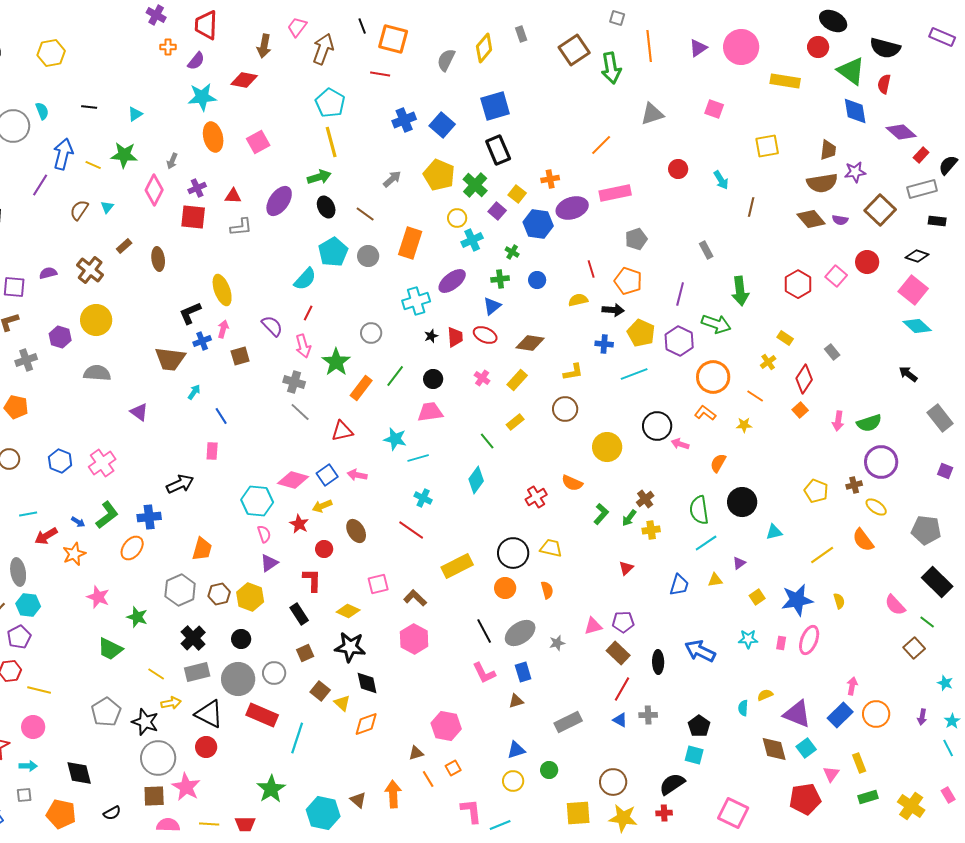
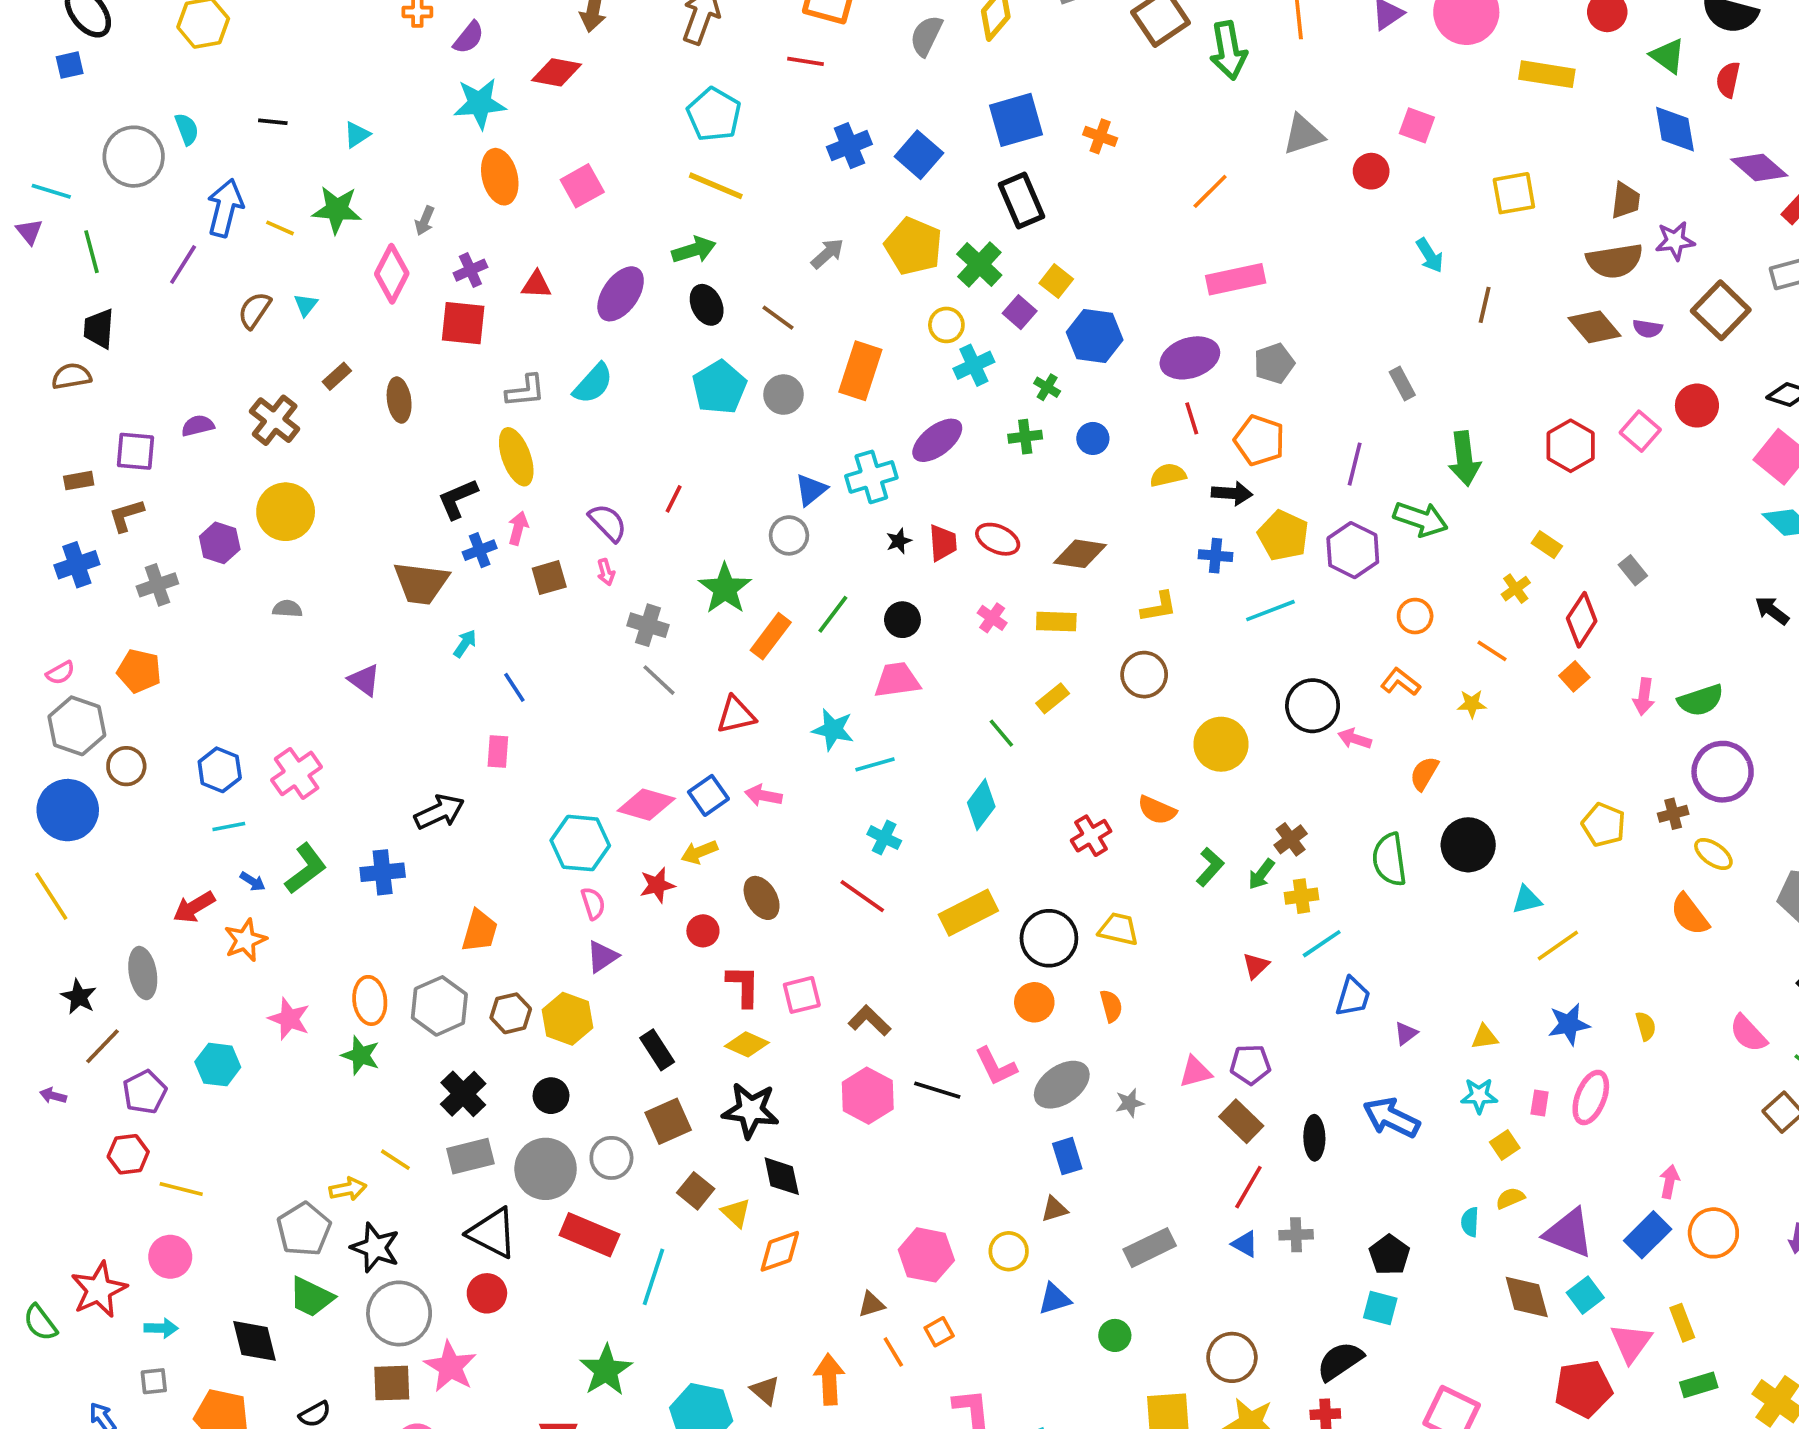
green triangle: (851, 71) -> (1668, 56), size x0.7
yellow line: (331, 142) -> (716, 186), turned -52
red circle: (678, 169) -> (1371, 171), moved
orange cross: (550, 179) -> (1100, 136), moved, turned 30
purple ellipse: (572, 208) -> (1190, 358), moved
gray L-shape: (241, 227) -> (525, 391), moved
cyan semicircle: (305, 279) -> (593, 384), moved
blue triangle: (492, 306) -> (811, 490), moved
pink arrow: (303, 346) -> (606, 572), moved, size x0.6
gray semicircle: (97, 373) -> (287, 609), size x0.6
orange circle: (713, 377) -> (1415, 616), size x0.6
yellow rectangle: (517, 380) -> (1056, 622), turned 50
cyan line: (28, 514) -> (229, 827), moved
red star: (299, 524) -> (657, 885), turned 30
cyan line: (706, 543) -> (1322, 944), moved
orange ellipse: (132, 548) -> (370, 1000), moved, turned -45
yellow line: (822, 555) -> (1558, 946), moved
purple triangle: (739, 563) -> (1406, 1033), moved
yellow rectangle: (457, 566) -> (968, 913), moved
red L-shape: (312, 580) -> (743, 986), moved
yellow triangle: (715, 580) -> (1485, 1037), moved
yellow square: (757, 597) -> (1505, 1145), moved
blue star: (797, 600) -> (1569, 1024), size x0.7
cyan hexagon: (28, 605) -> (218, 1065), moved
black line: (484, 631) -> (937, 1090), moved, turned -45
green trapezoid: (110, 649) -> (311, 1297), moved
brown square: (305, 653) -> (668, 1121), size x1.4
pink L-shape: (484, 673) -> (996, 1066), moved
yellow arrow: (171, 703) -> (348, 1189), moved
pink triangle: (831, 774) -> (1631, 1343), size x1.4
yellow circle: (513, 781) -> (1009, 1251), moved

